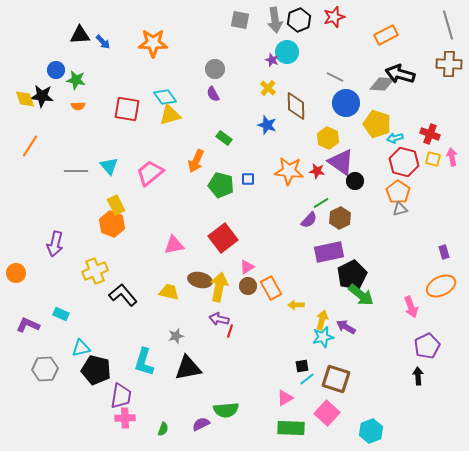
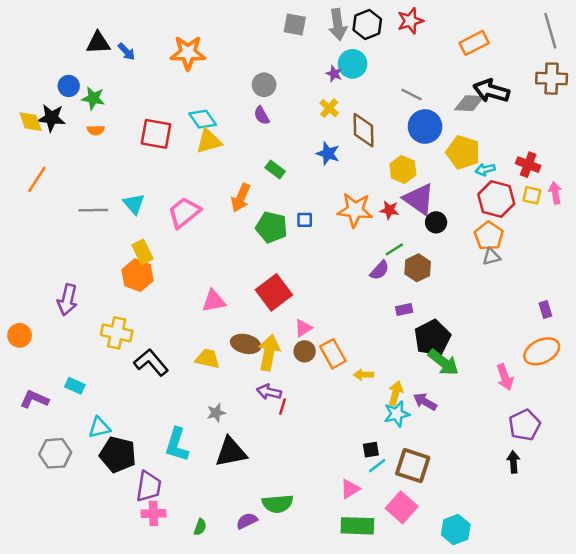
purple rectangle: (329, 252) -> (404, 310), size x0.5
yellow cross: (95, 271) -> (117, 333), turned 35

